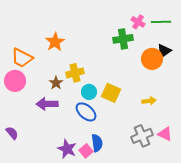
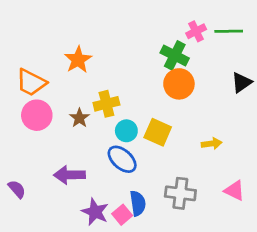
pink cross: (138, 22) -> (196, 31), turned 32
green cross: (123, 39) -> (175, 55), turned 36
black triangle: (164, 51) -> (242, 82), moved
orange circle: (152, 59) -> (179, 84), moved
pink circle: (15, 81) -> (37, 115), moved
purple arrow: (47, 104) -> (69, 175), moved
gray cross: (142, 136) -> (180, 193), moved, turned 30

